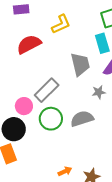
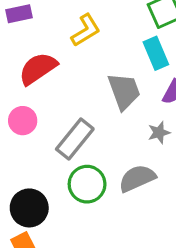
pink circle: (24, 106) -> (23, 121), moved

